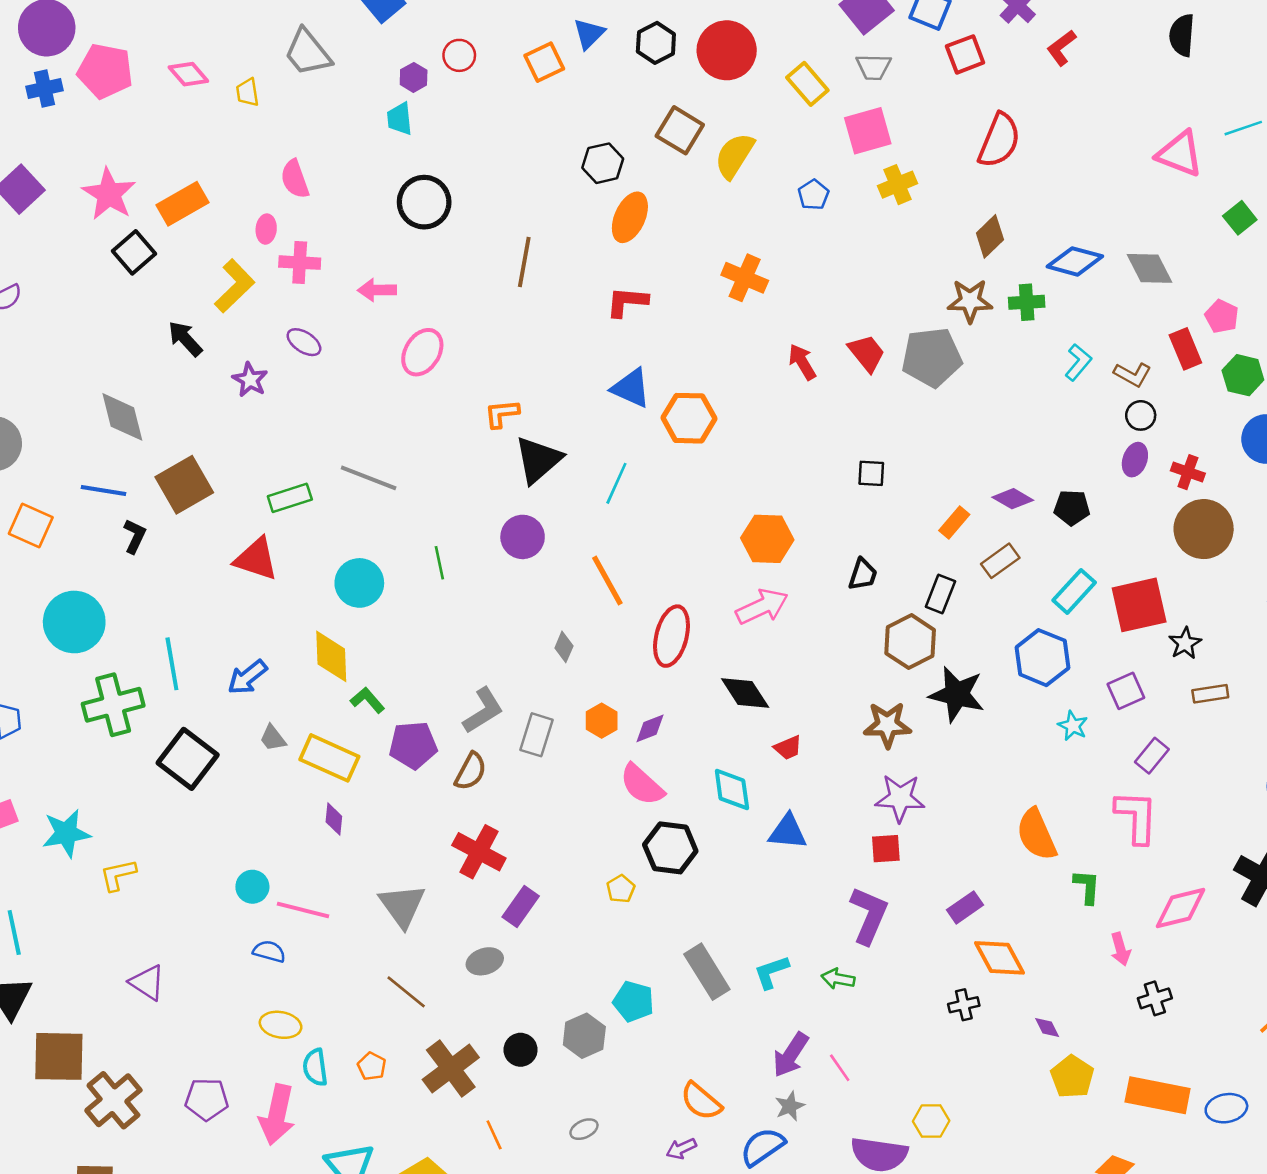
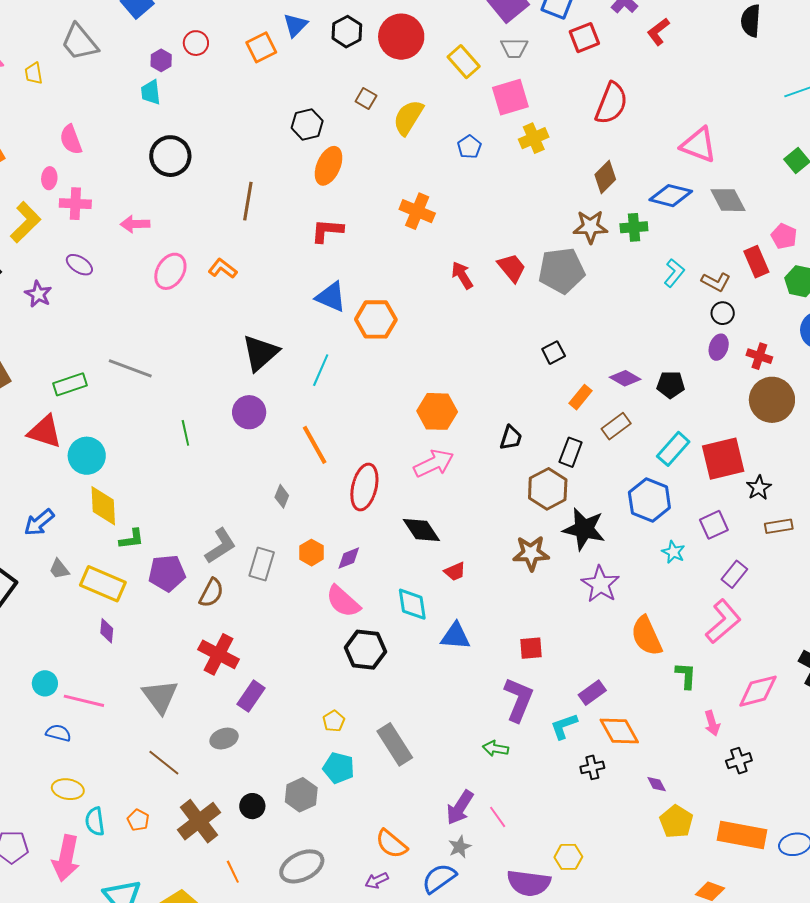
brown square: (680, 130) -> (366, 98), size x0.6
pink triangle: (1180, 154) -> (698, 145), moved
orange L-shape: (502, 414) -> (223, 269), moved, turned 44
black square: (871, 473) -> (554, 353), moved, turned -30
cyan circle: (359, 583) -> (87, 456), moved
green L-shape: (367, 700) -> (132, 539), turned 124
purple star: (900, 798) -> (600, 584), moved, turned 30
pink L-shape: (1137, 817) -> (723, 621), turned 48
yellow pentagon: (621, 889) -> (334, 721), moved
cyan L-shape: (771, 972) -> (564, 726), moved
gray ellipse: (584, 1129) -> (302, 866), size x2.0

